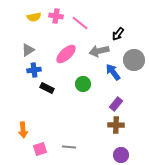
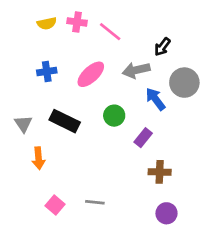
gray triangle: (28, 50) -> (23, 124), moved, turned -32
blue cross: (34, 70) -> (47, 72), moved
black rectangle: (47, 88) -> (65, 121), size x1.5
purple rectangle: (116, 104) -> (143, 138), moved
orange arrow: (23, 130) -> (39, 158), moved
pink square: (40, 149) -> (55, 205), turned -32

